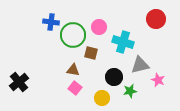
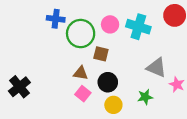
cyan cross: (123, 42) -> (138, 27), moved
gray triangle: (140, 65) -> (156, 67), turned 36
black circle: (114, 77) -> (108, 82), moved

